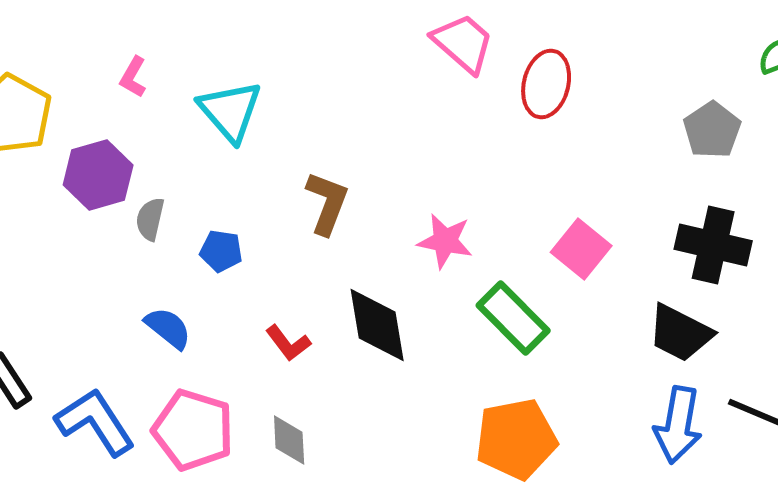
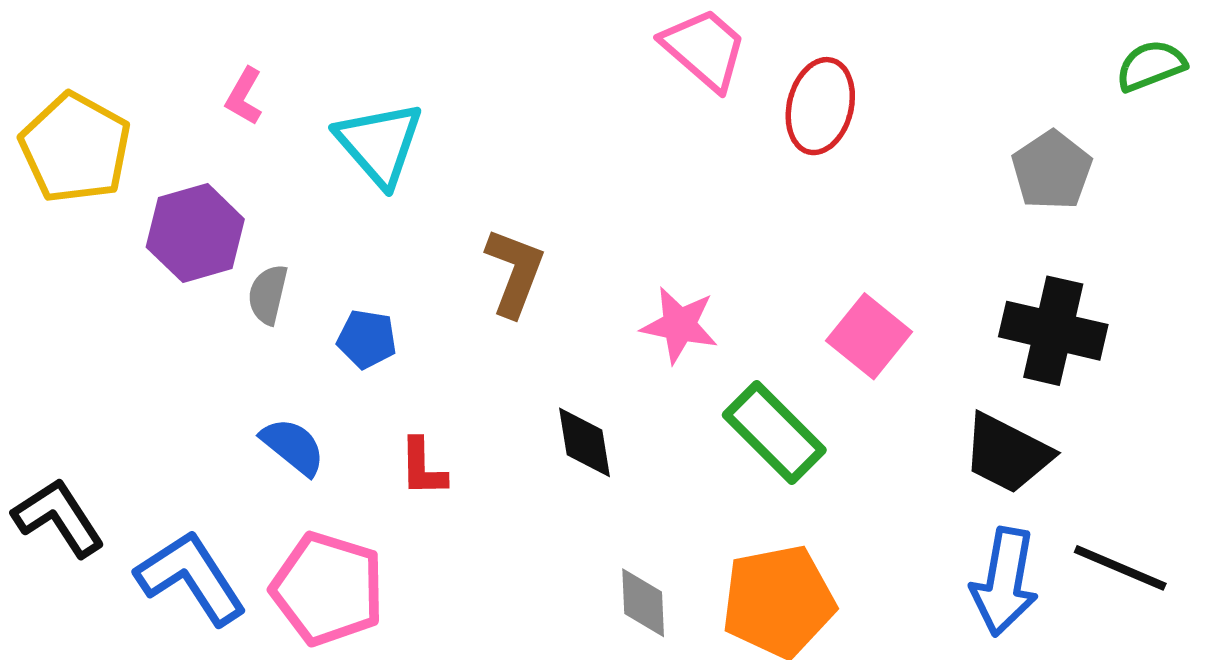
black diamond: (377, 325) -> (585, 442), size x0.7
red L-shape: (288, 343) -> (423, 467), moved, turned 36
gray diamond: (289, 440) -> (643, 603), moved

